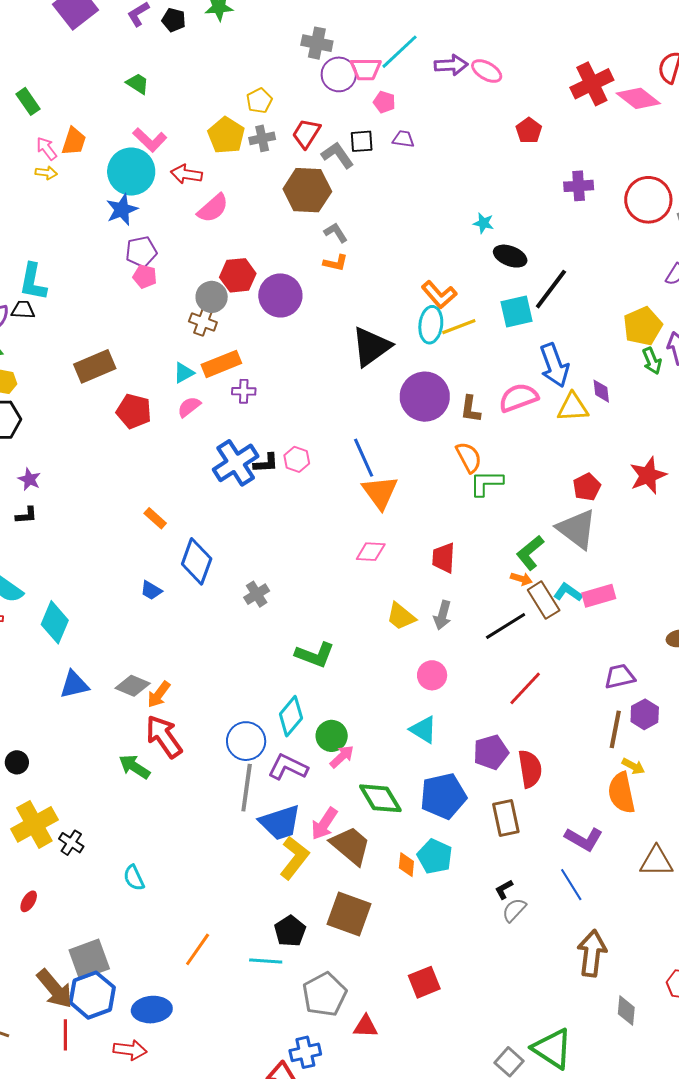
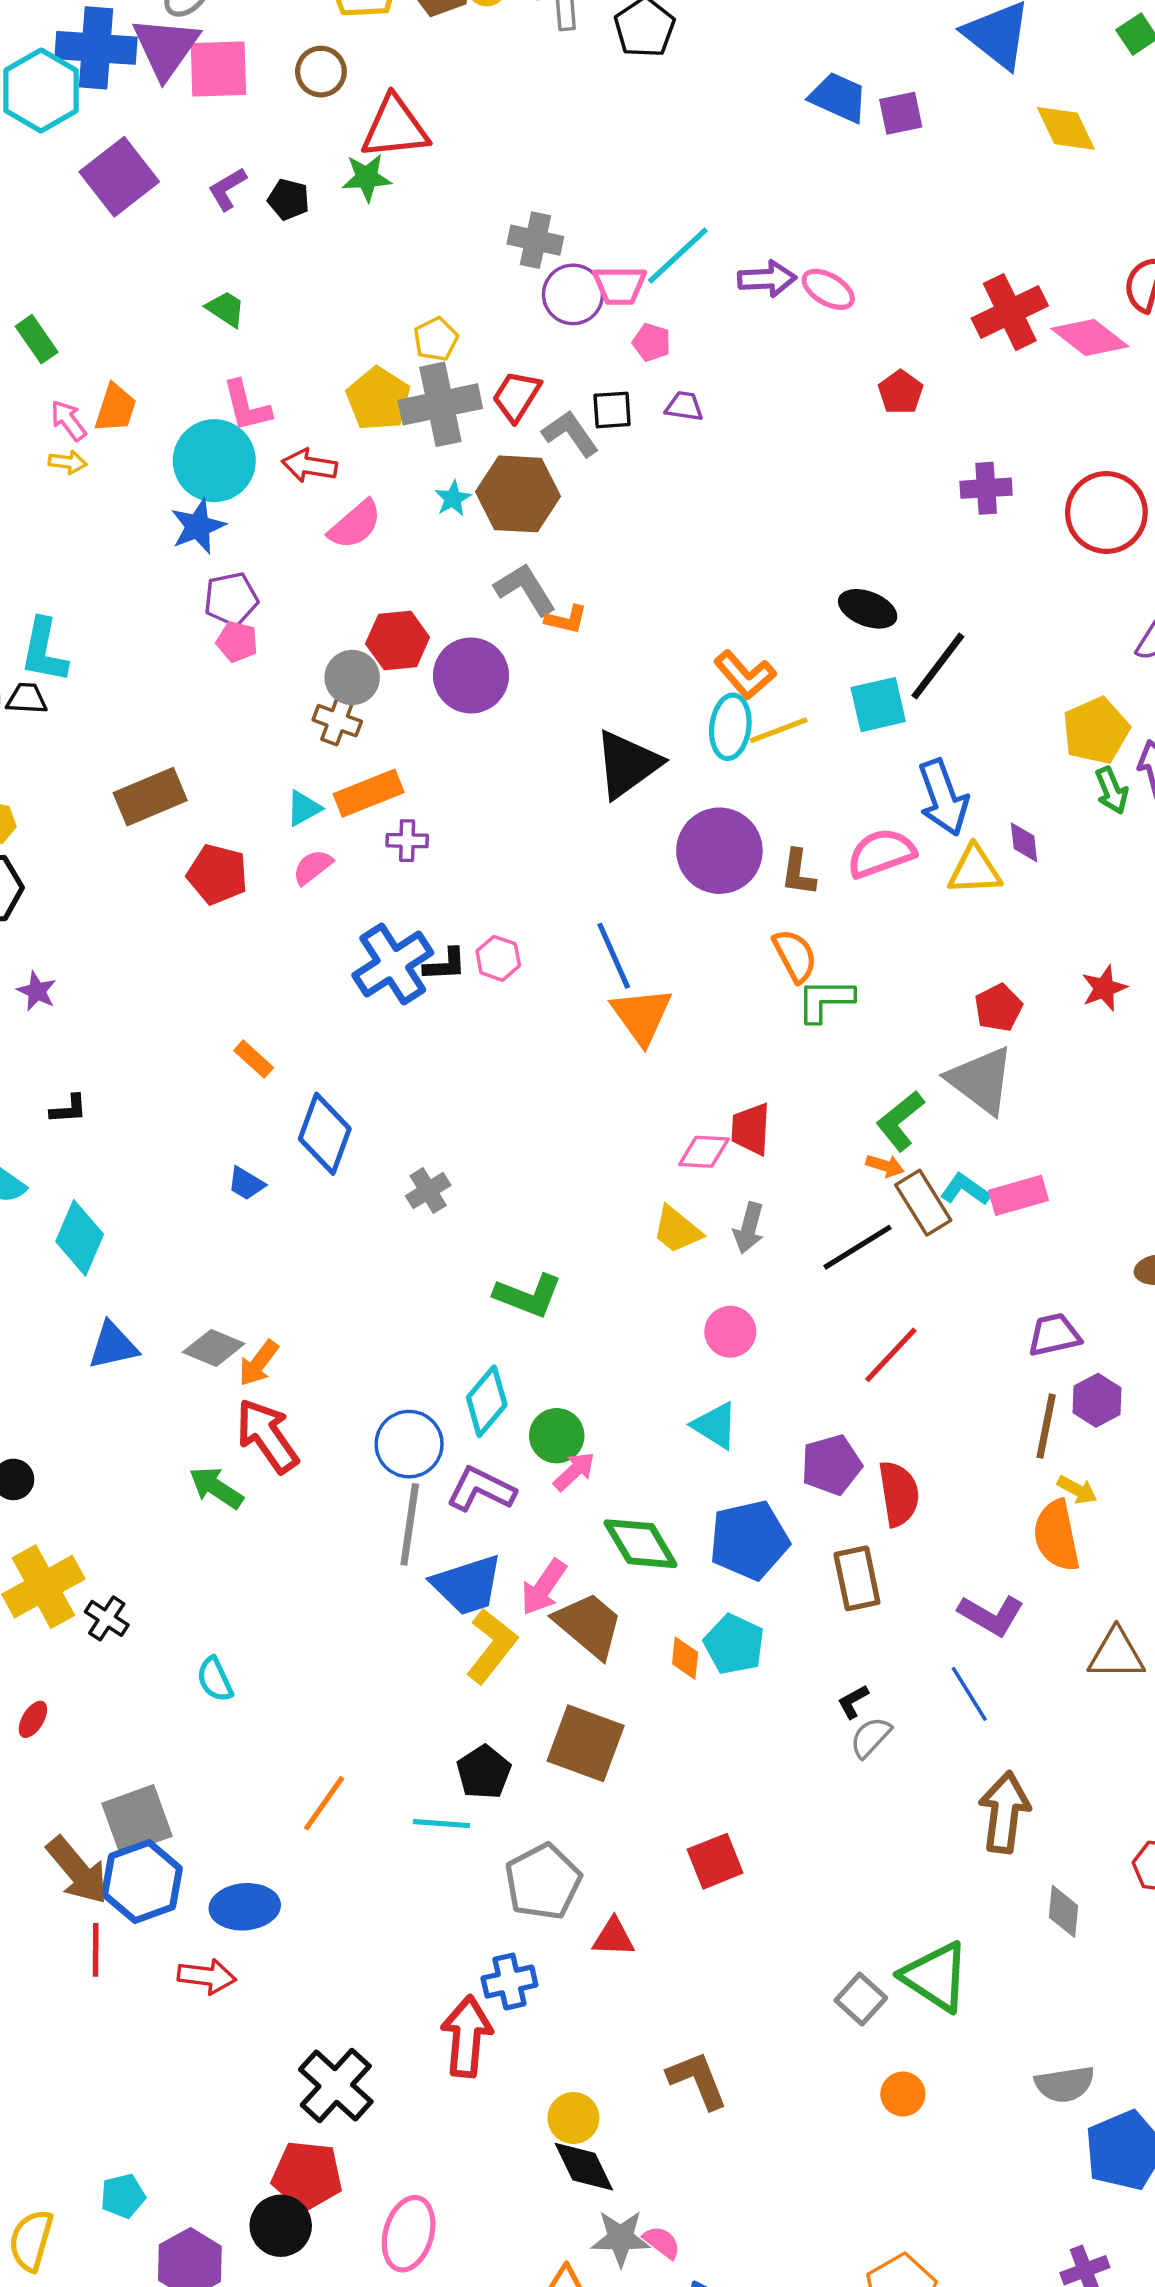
gray cross: (262, 138) -> (440, 404), size x1.8
pink L-shape: (150, 140) -> (247, 406), turned 32
cyan star: (483, 223) -> (453, 499), moved, turned 30
gray L-shape: (336, 233) -> (525, 589), moved, size x1.5
red star: (648, 475) -> (1104, 988), size x0.7
black L-shape: (26, 515) -> (69, 1109), moved
pink diamond: (371, 552) -> (704, 1152), moved

